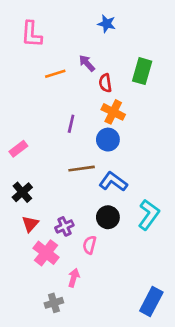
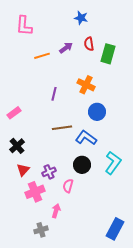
purple arrow: (87, 63) -> (66, 48), turned 96
red semicircle: (105, 83) -> (89, 44), moved
blue circle: (108, 140) -> (97, 112), moved
pink cross: (46, 253) -> (35, 192), turned 30

